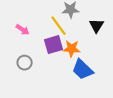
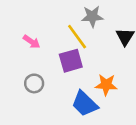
orange star: (72, 49) -> (106, 85), moved
blue trapezoid: (83, 70) -> (85, 104), moved

